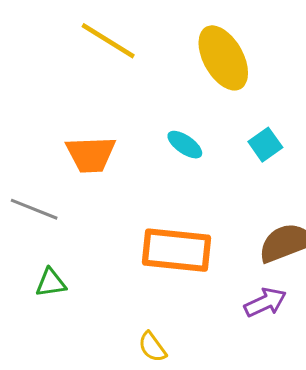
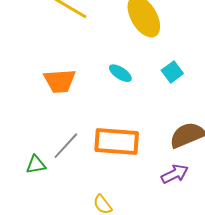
gray line: (34, 209) -> (66, 146), moved, turned -68

